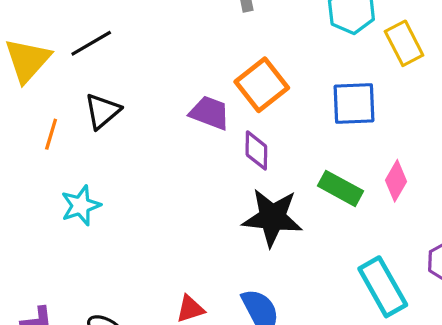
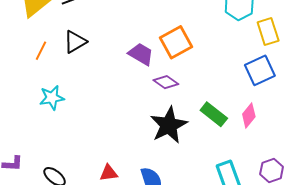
blue square: (354, 103) -> (260, 70), moved, turned -32
purple diamond: (256, 150) -> (166, 82), turned -65
black star: (272, 218) -> (169, 125), turned 30

